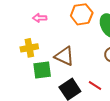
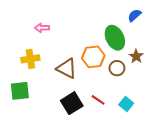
orange hexagon: (82, 14) -> (93, 57), moved
green square: (42, 70) -> (20, 91), moved

